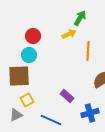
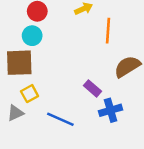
purple rectangle: (67, 96) -> (93, 88), moved

